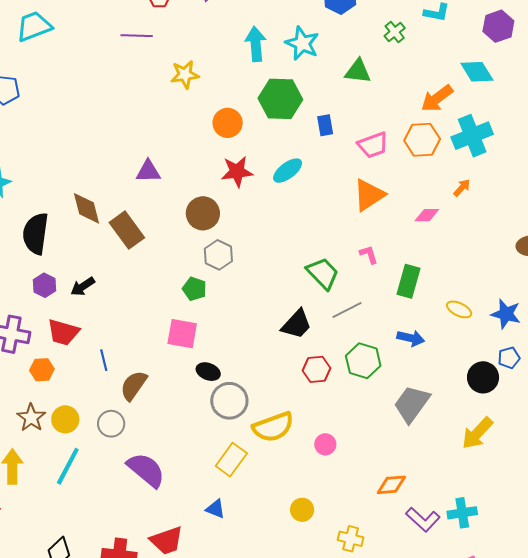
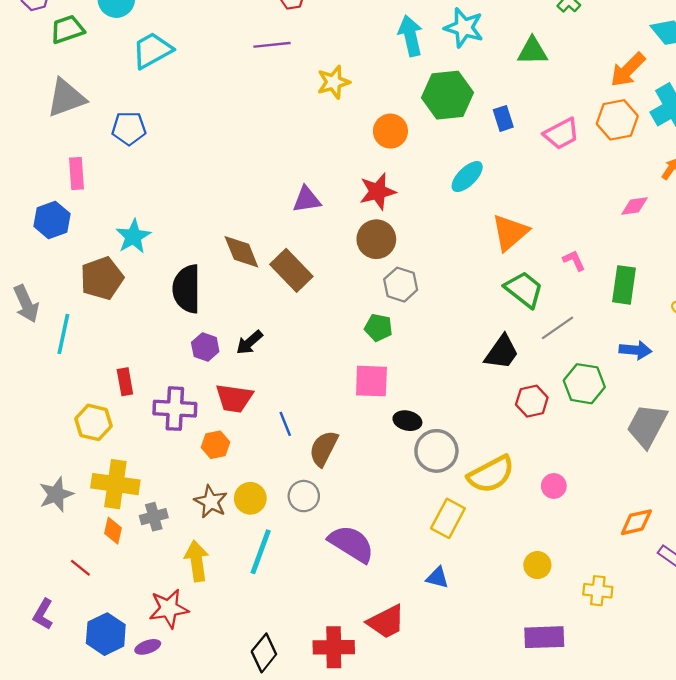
red star: (237, 172) -> (378, 192), moved
orange triangle: (369, 195) -> (510, 232), moved

